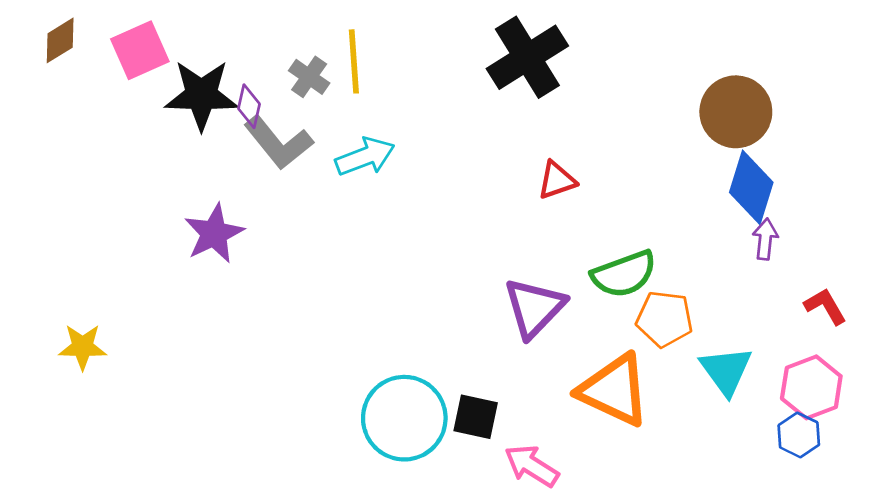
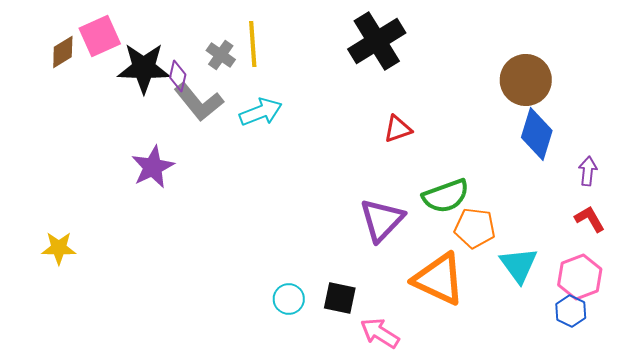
brown diamond: (60, 40) -> (63, 52), moved
purple arrow: (765, 239) -> (588, 171), moved
cyan circle: (404, 418) -> (289, 299), size x0.5

